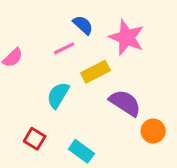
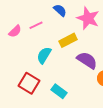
pink line: (64, 48) -> (36, 25), moved
red square: (35, 139) -> (29, 83), size x1.5

